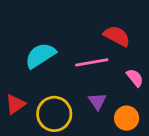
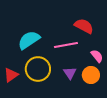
yellow circle: (54, 114) -> (38, 69), moved
orange circle: (127, 118) -> (91, 75), moved

